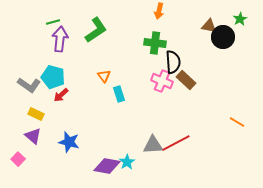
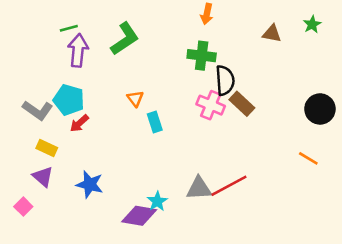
black circle: (223, 37) -> (320, 109), moved
cyan star: (127, 162) -> (157, 201), moved

